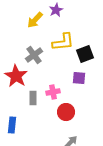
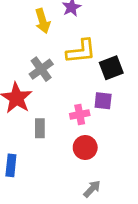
yellow arrow: (35, 20) -> (43, 21), turned -60
pink cross: (53, 92) -> (80, 114), moved

